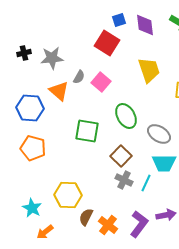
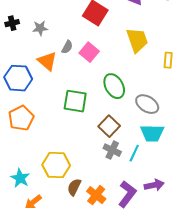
gray star: (52, 58) -> (40, 28), size x0.7
orange pentagon: (33, 148) -> (21, 118), turned 30

